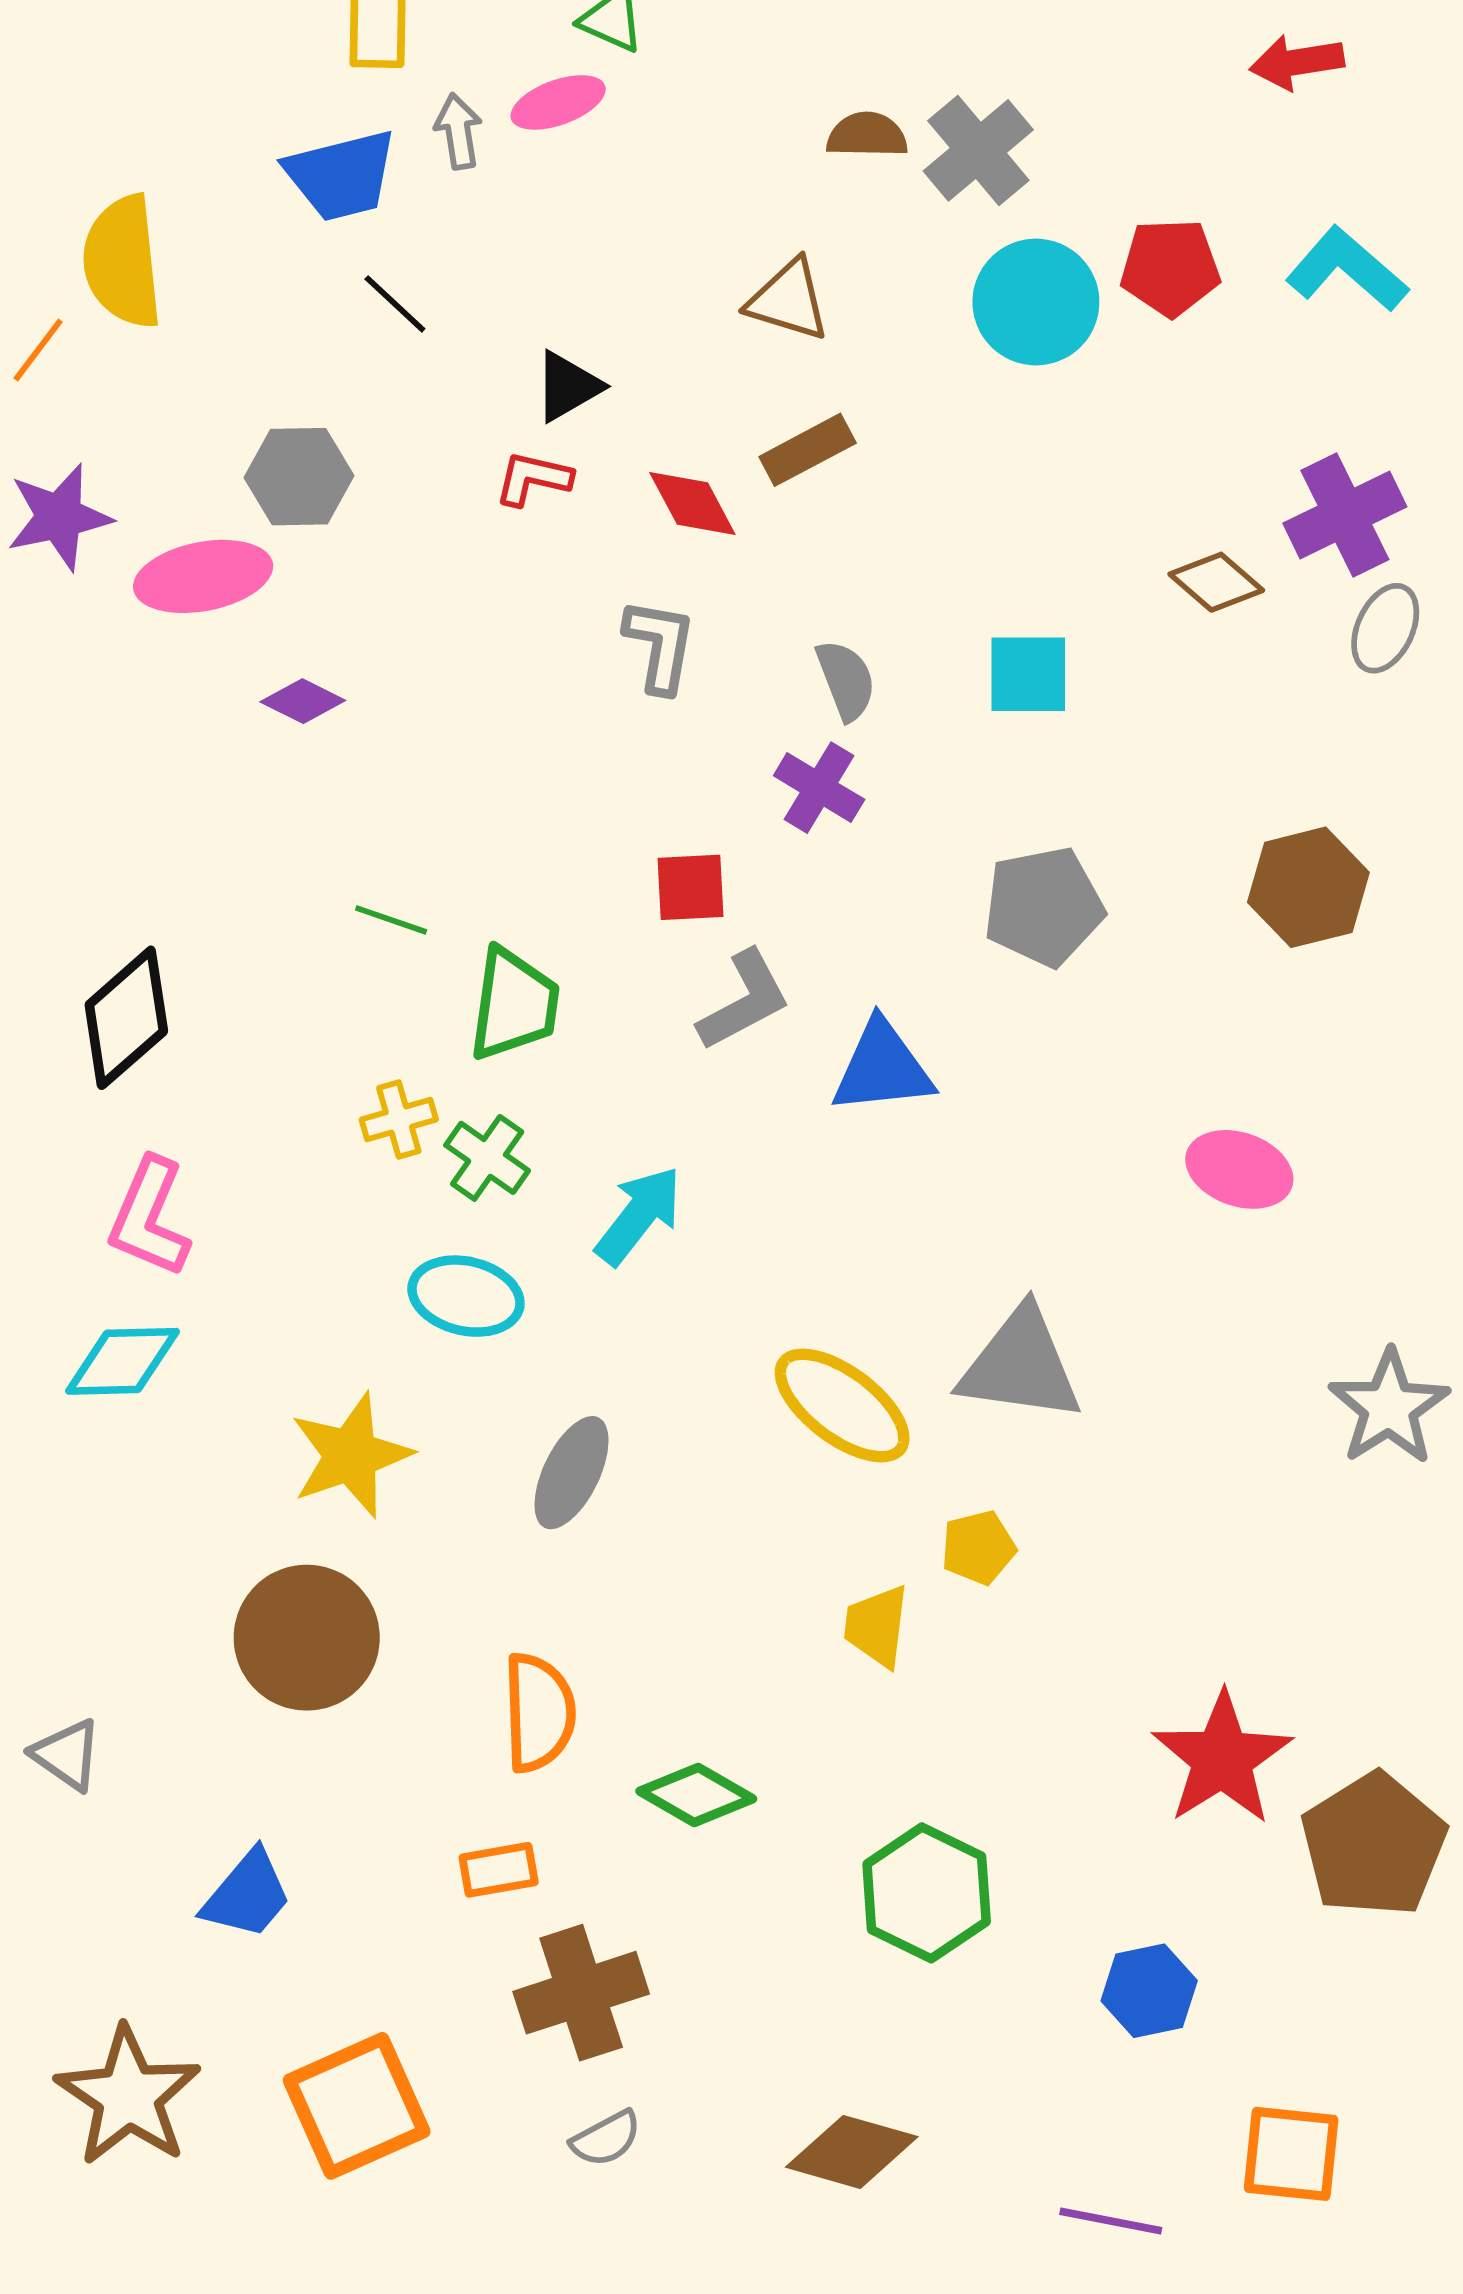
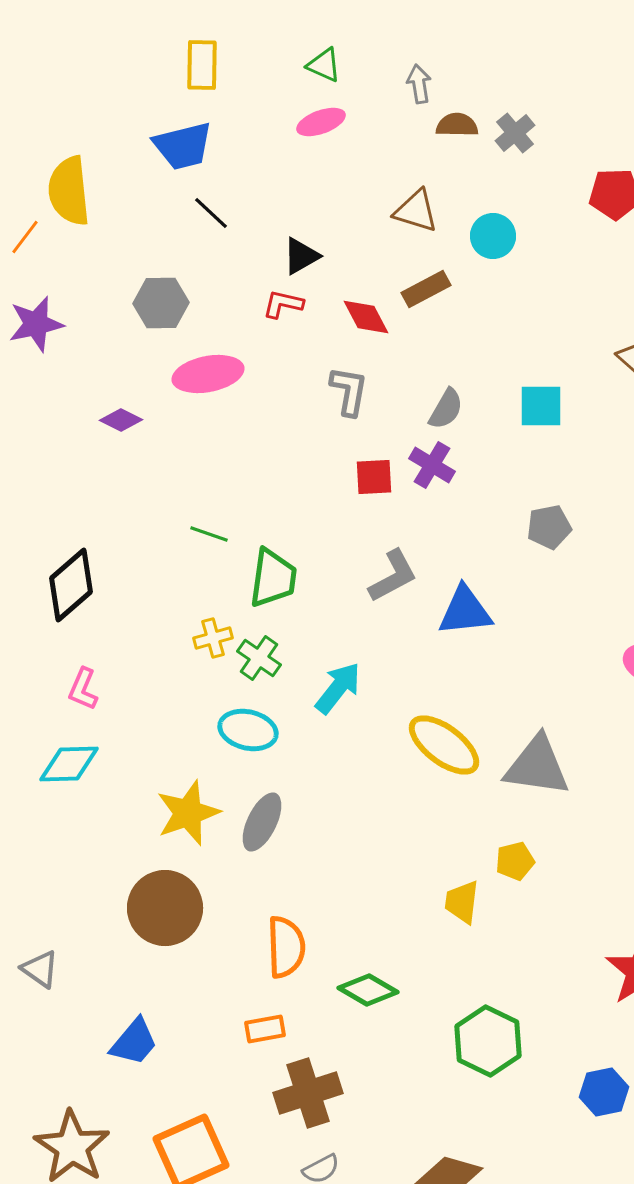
pink ellipse: (558, 102) -> (321, 122), moved
gray arrow: (458, 131) -> (419, 84), moved
gray cross: (978, 150) -> (515, 133), size x0.7
cyan circle: (1036, 302) -> (493, 236), moved, size x0.7
pink ellipse: (203, 576) -> (208, 374), moved
gray semicircle: (846, 680) -> (446, 409), turned 51
purple diamond: (303, 701) -> (121, 420), moved
red square: (690, 887) -> (374, 477), moved
gray pentagon: (1044, 907) -> (549, 527), size x0.7
pink L-shape: (149, 1217) -> (83, 689), size x0.7
yellow ellipse: (842, 1405) -> (444, 745), moved
gray ellipse: (572, 1473) -> (262, 822), moved

